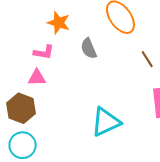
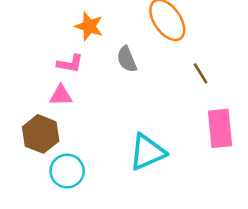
cyan circle: (23, 145) -> (67, 171), moved

